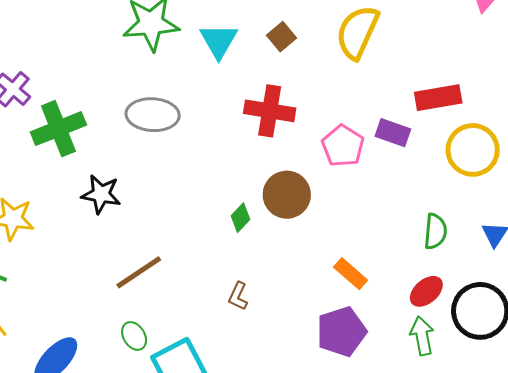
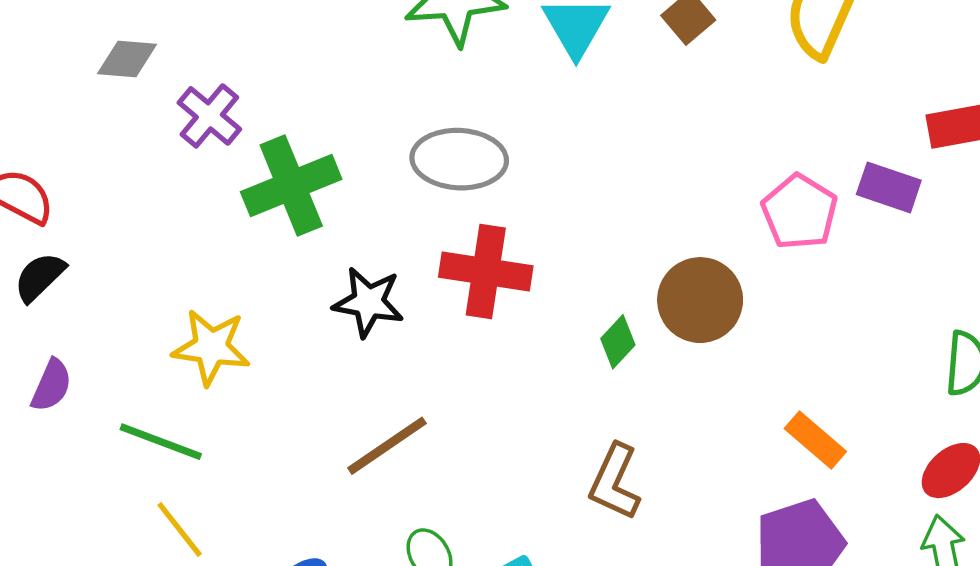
red cross: (270, 111) -> (486, 271), moved
brown line: (139, 272) -> (387, 446), moved
brown L-shape: (238, 296) -> (615, 482), size x1.5

